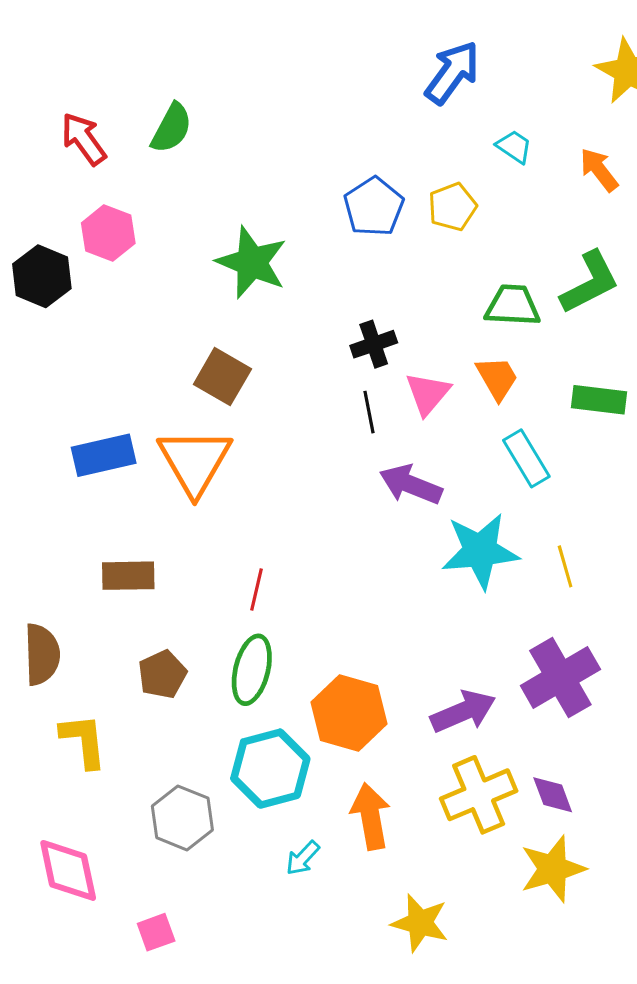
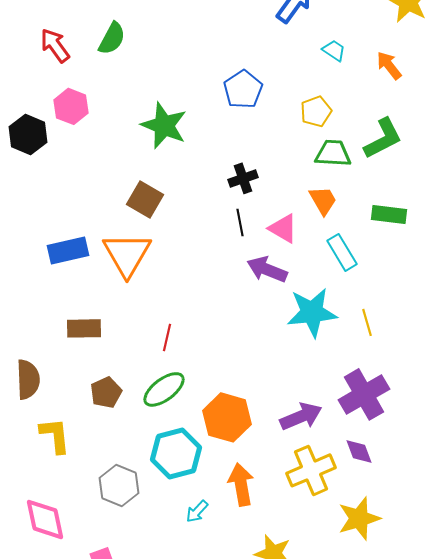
yellow pentagon: (452, 207) -> (316, 111), moved
pink triangle: (428, 394) -> (283, 228), moved, turned -40
green ellipse: (252, 670) -> (164, 389), turned 39
purple diamond: (553, 795) -> (359, 451), moved

